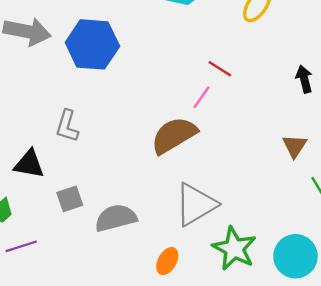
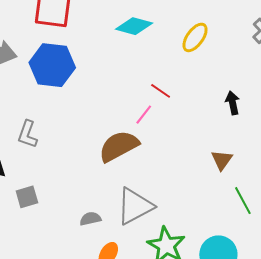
gray semicircle: (116, 218) -> (90, 219), moved, size x0.6

